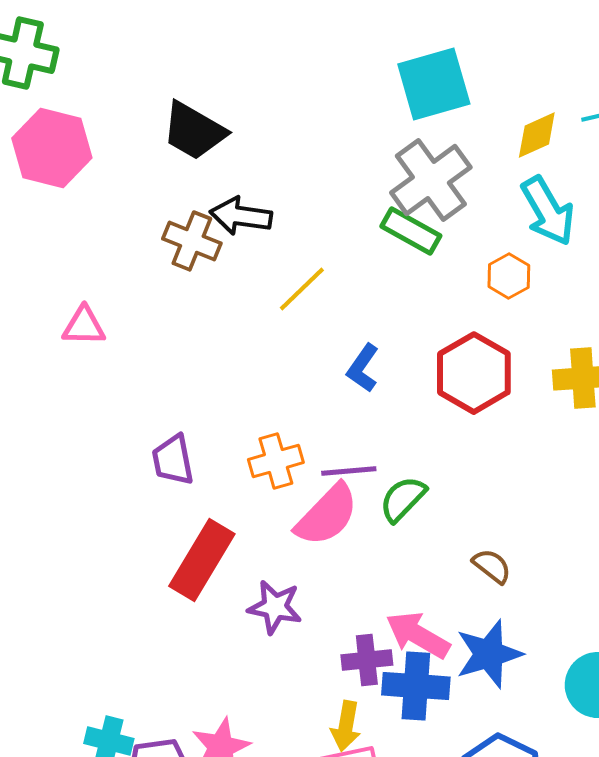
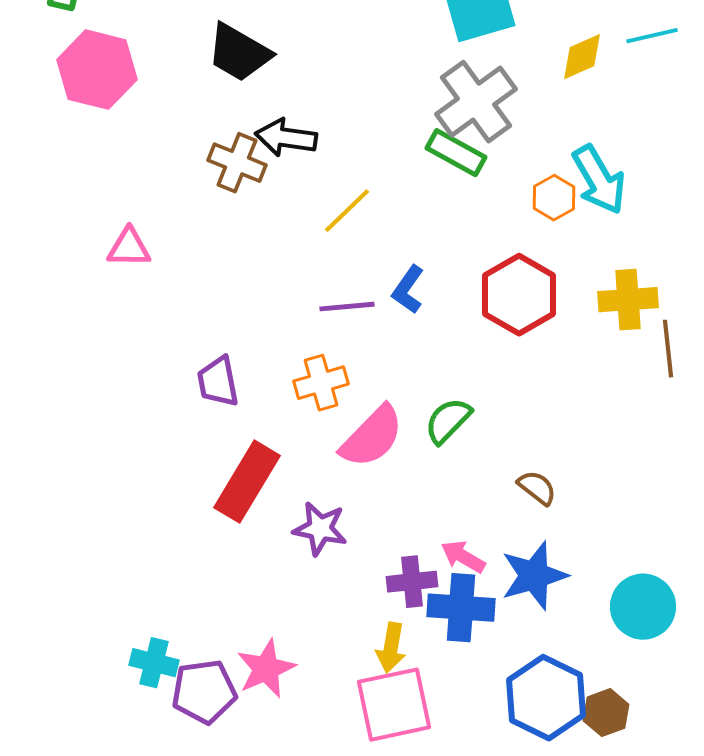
cyan arrow: (548, 211) -> (599, 180), moved
purple line: (349, 471) -> (347, 307), moved
pink arrow: (418, 635) -> (463, 557), size x0.7

